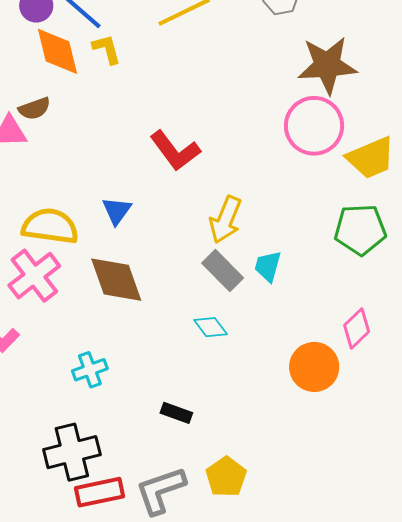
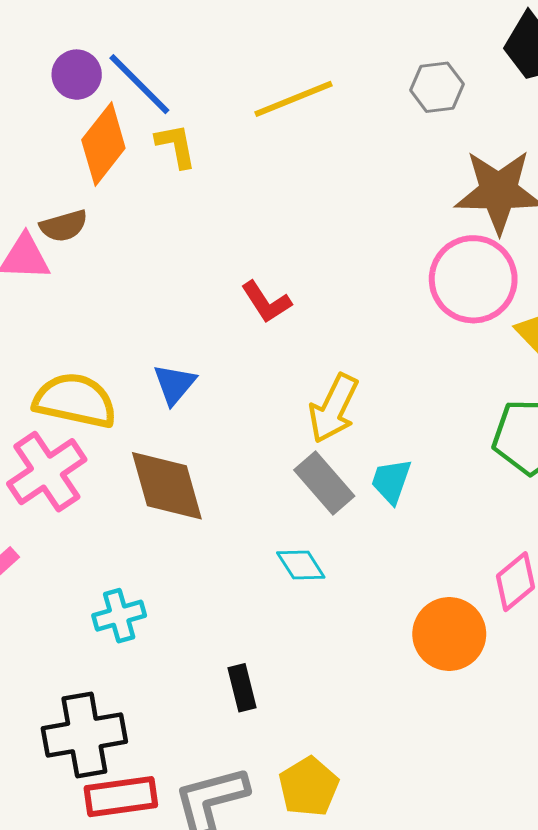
orange diamond: (58, 51) -> (103, 144), turned 48
red L-shape: (175, 151) -> (266, 302), size x0.7
black rectangle: (176, 413) -> (242, 688), turned 52

